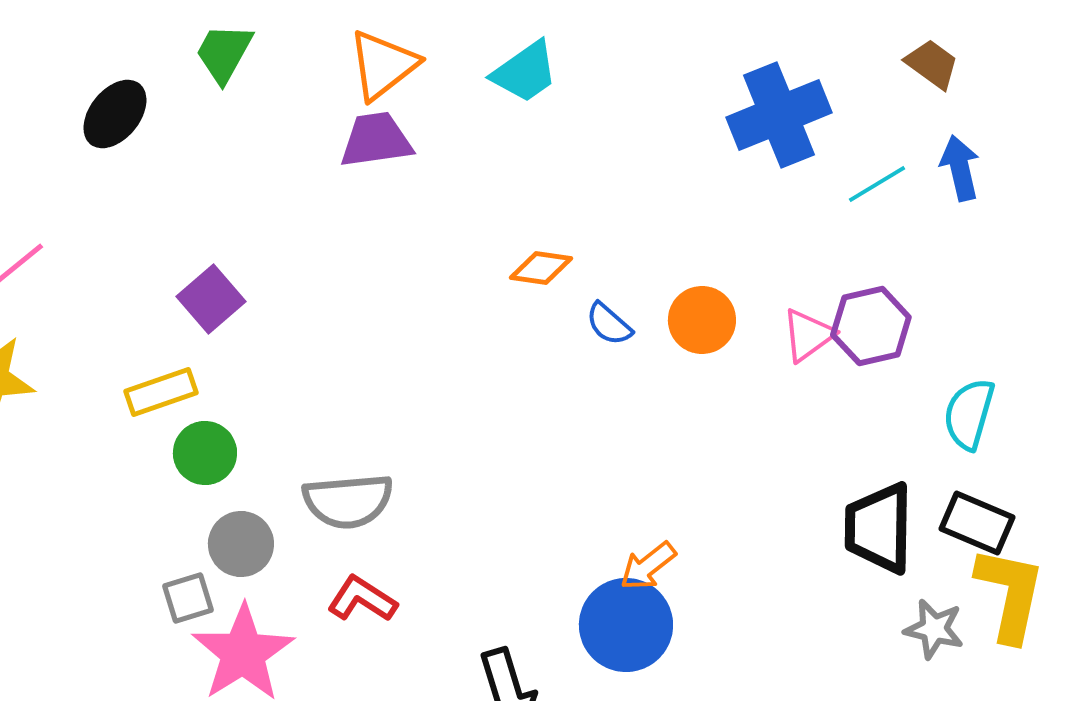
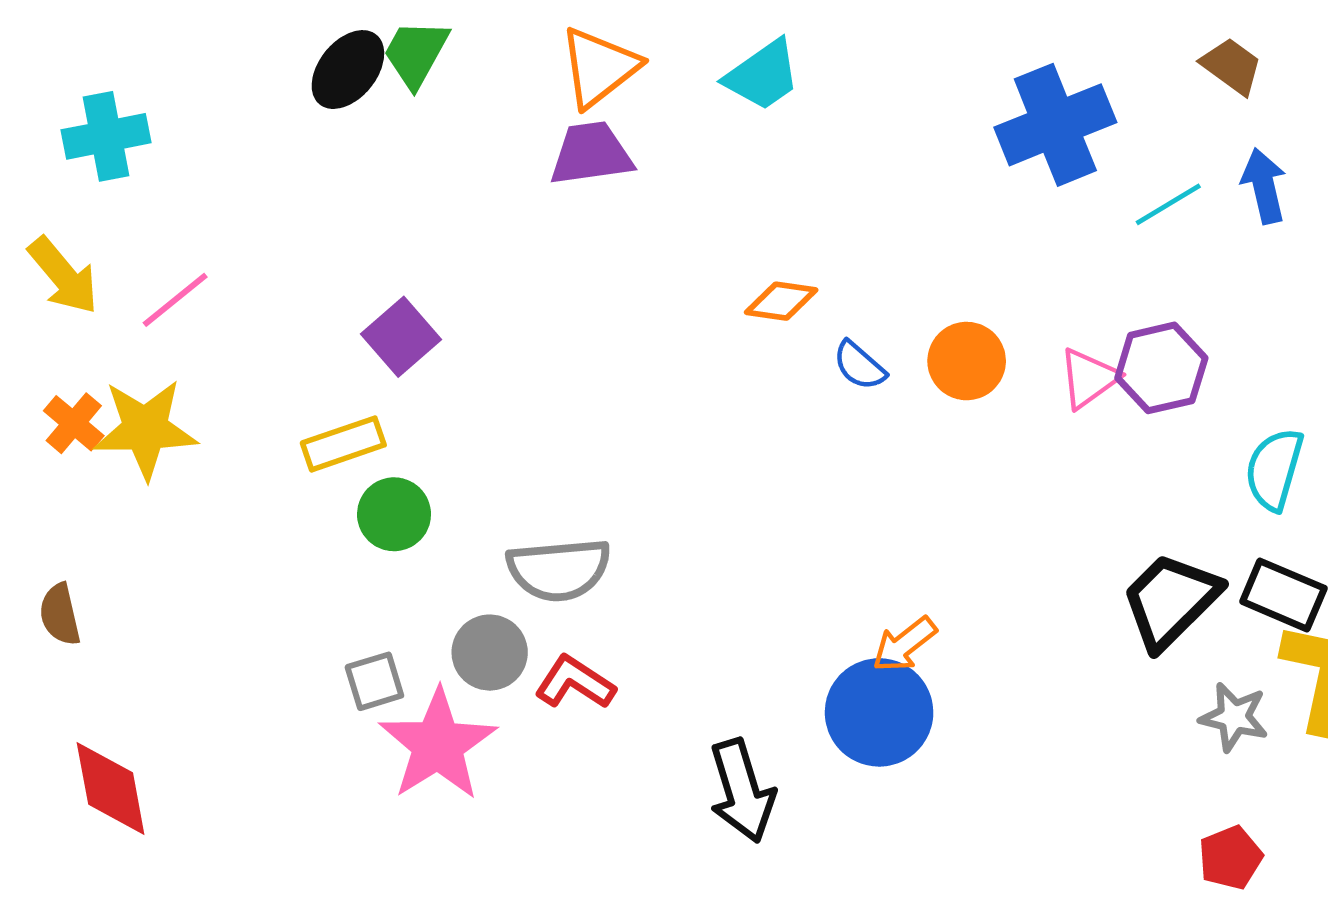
black ellipse: (115, 114) -> (348, 70), moved
black trapezoid: (879, 528) -> (1171, 601), turned 44
gray circle: (241, 544) -> (490, 653), moved

